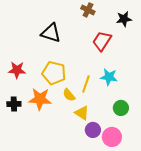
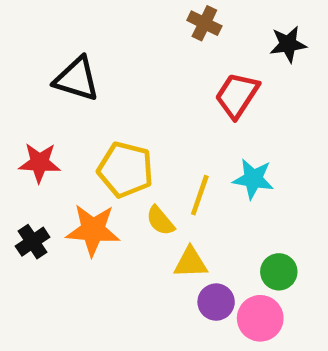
black triangle: (51, 33) -> (77, 79), moved
black cross: (14, 104) -> (33, 242), turned -32
green circle: (121, 108) -> (279, 272), moved
yellow triangle: (82, 113) -> (191, 263), turned -35

